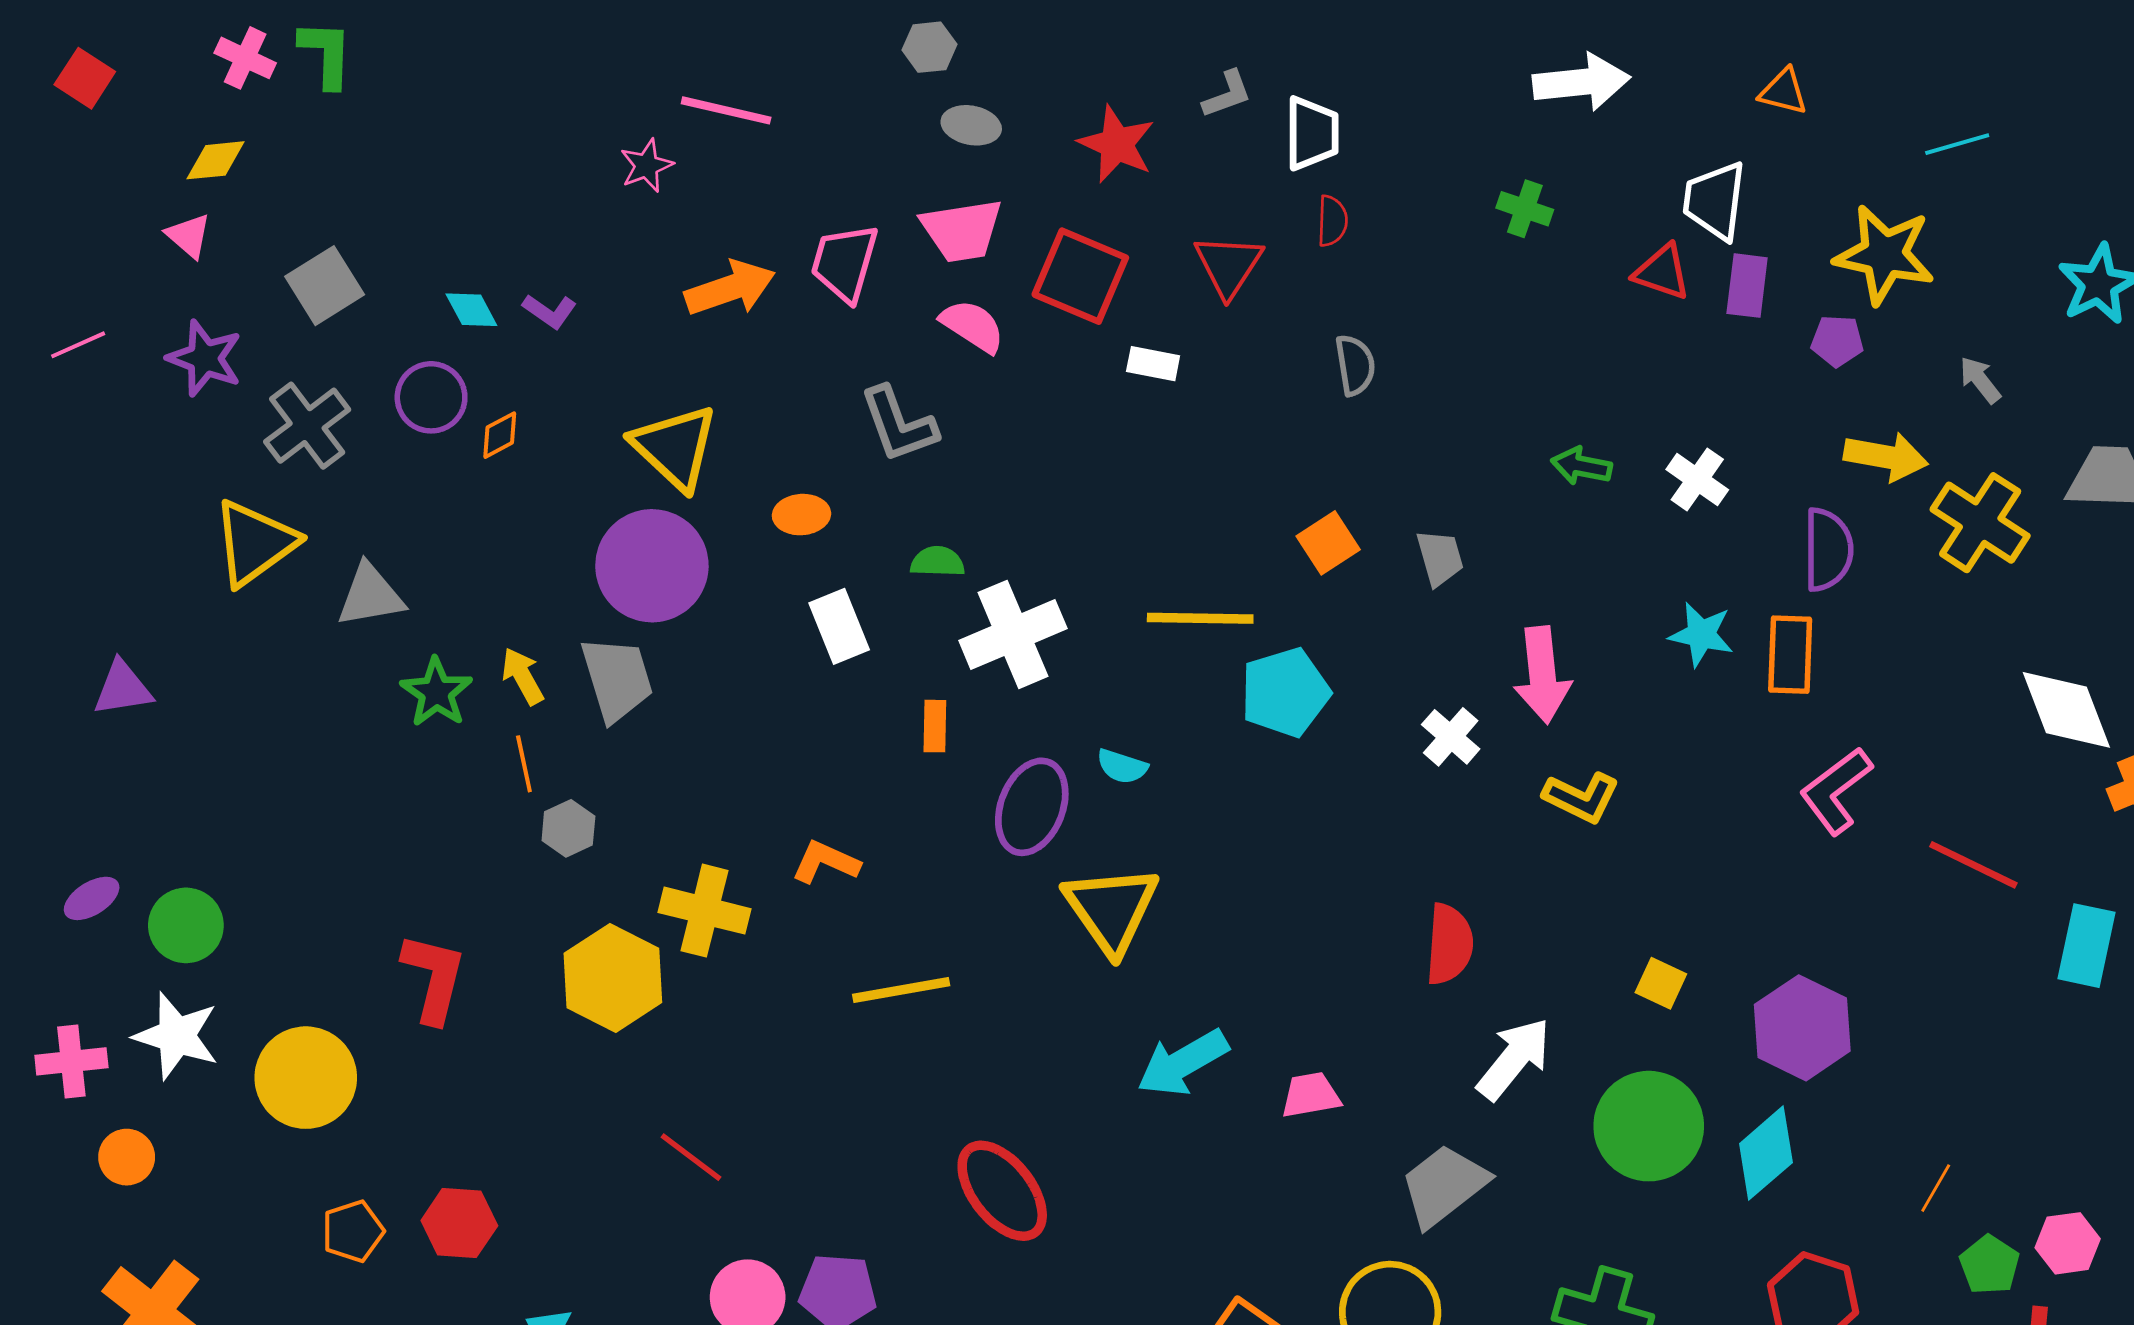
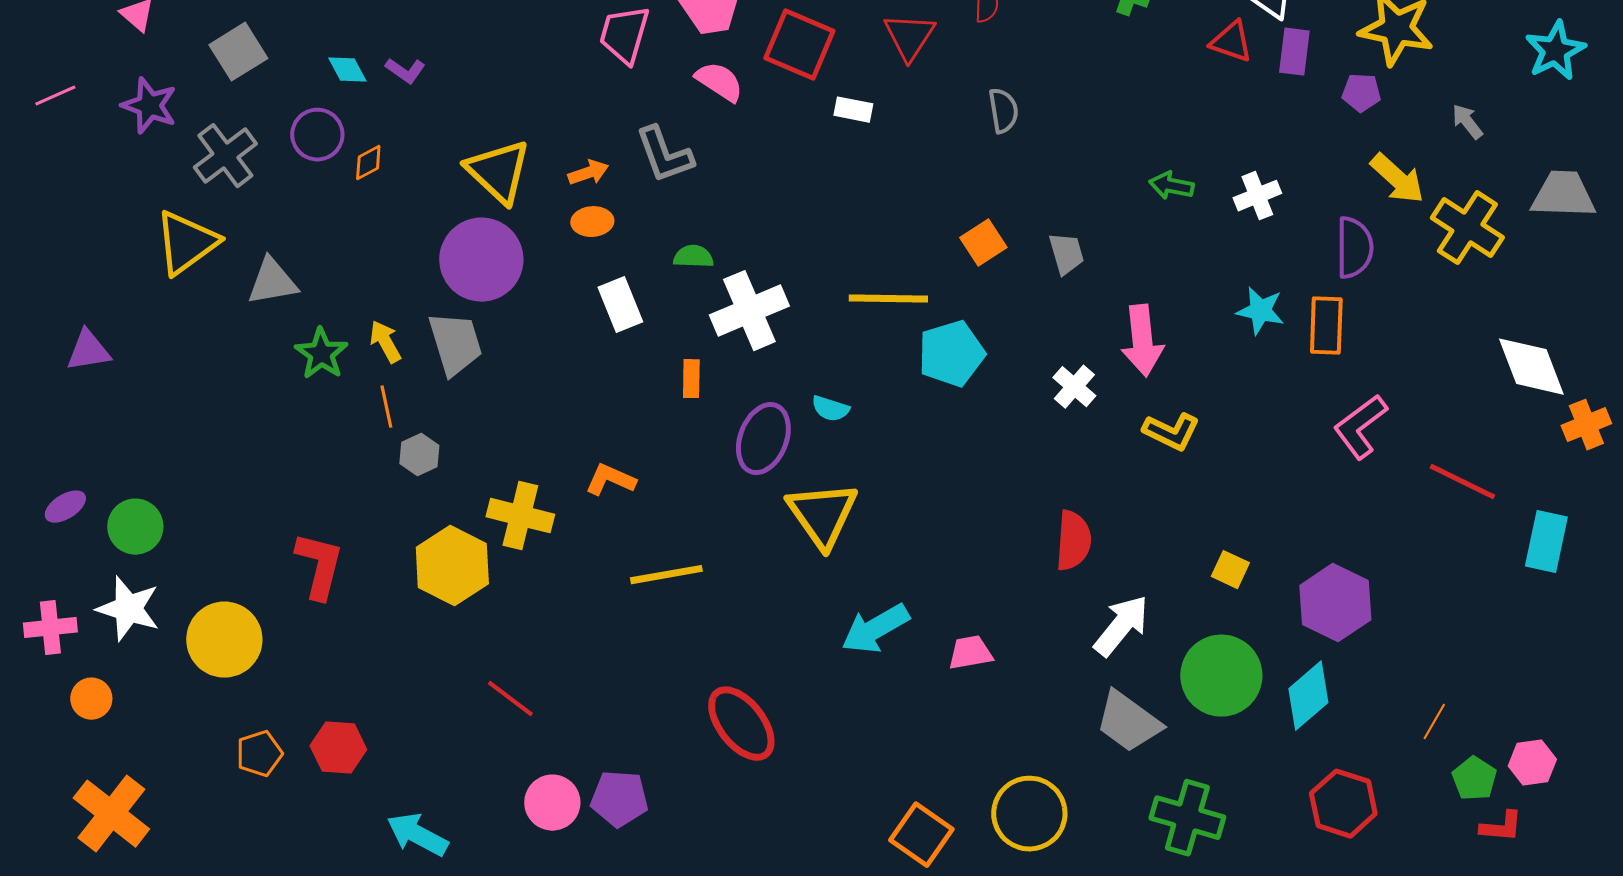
orange arrow: (730, 288) -> (588, 173), moved, size x0.6
yellow arrow: (1886, 457) -> (1397, 179), turned 32
white cross: (1697, 480) -> (1257, 196), turned 33
gray trapezoid: (1444, 1185) -> (1128, 722), moved, turned -106

